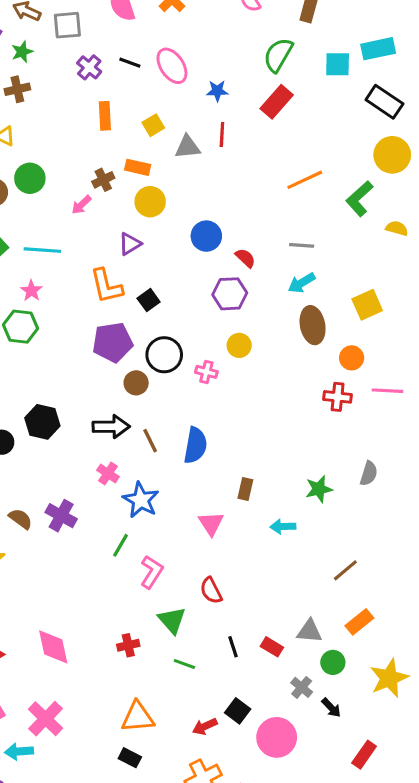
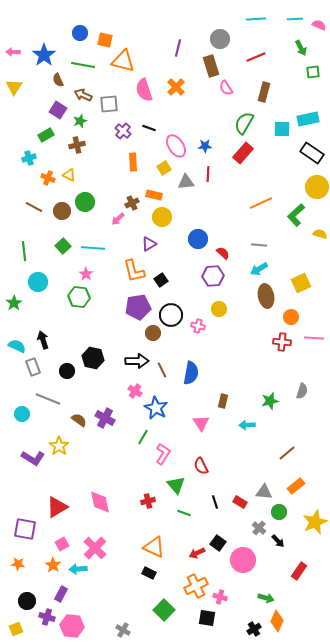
pink ellipse: (172, 66) -> (176, 146), moved
orange triangle: (138, 717) -> (154, 547), turned 30

